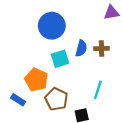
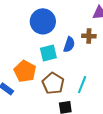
brown cross: (101, 49) -> (89, 36), moved
brown pentagon: (56, 99) -> (53, 83), moved

